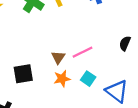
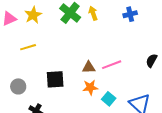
brown triangle: (58, 57) -> (89, 67), turned 48
cyan square: (88, 79) -> (109, 99), moved

